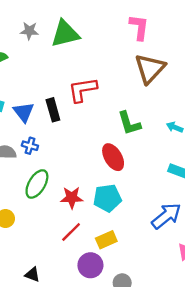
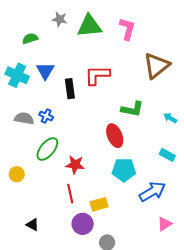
pink L-shape: (139, 27) -> (127, 29), moved
blue triangle: (24, 112) -> (45, 71), moved
green L-shape: (129, 123) -> (132, 109), turned -70
cyan pentagon: (107, 198) -> (124, 170), moved
red line: (71, 232) -> (70, 194), turned -66

